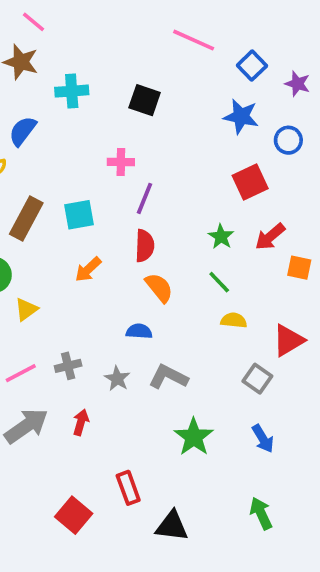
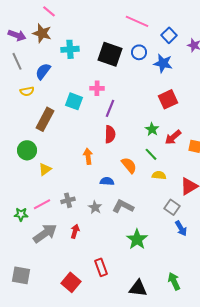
black square: (145, 100) -> (110, 54), size x1.4
blue circle: (288, 140) -> (139, 52), moved
cyan square: (79, 215) -> (74, 101), moved, turned 30
red arrow: (270, 237) -> (173, 137), moved
orange arrow: (88, 269) -> (88, 156), moved, turned 126
orange semicircle: (159, 288) -> (129, 165), moved
blue arrow: (263, 439) -> (181, 228), moved
black triangle: (172, 526) -> (138, 288), moved

